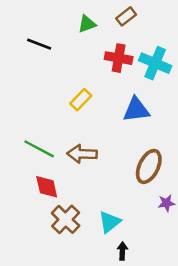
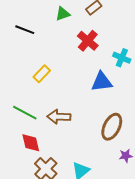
red cross: (119, 58) -> (88, 41), turned 30
cyan cross: (155, 63) -> (122, 58), moved, size x0.7
yellow rectangle: (81, 100) -> (42, 74), moved

